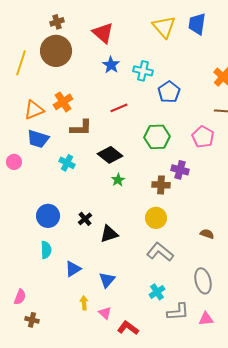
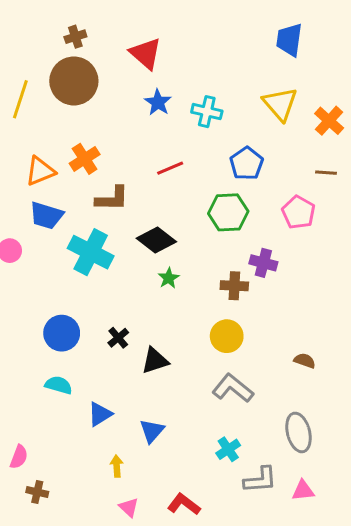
yellow triangle: (164, 27) -> (280, 104), moved
blue pentagon: (169, 92) -> (247, 164), moved
cyan cross: (67, 163) -> (91, 252), size x1.8
cyan semicircle: (46, 250) -> (59, 385), turned -72
pink triangle: (105, 313) -> (129, 507), moved

